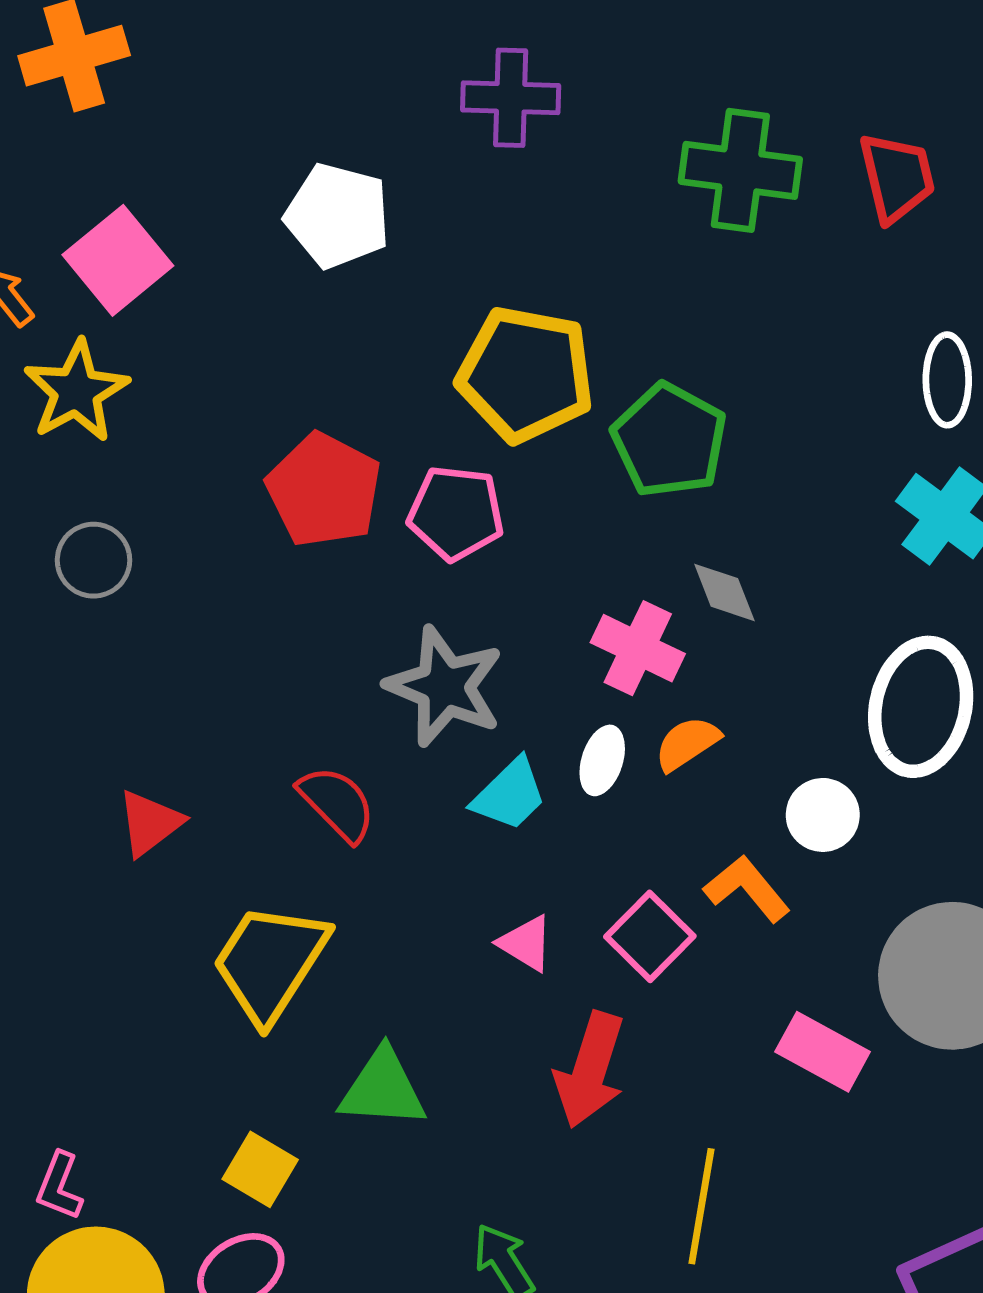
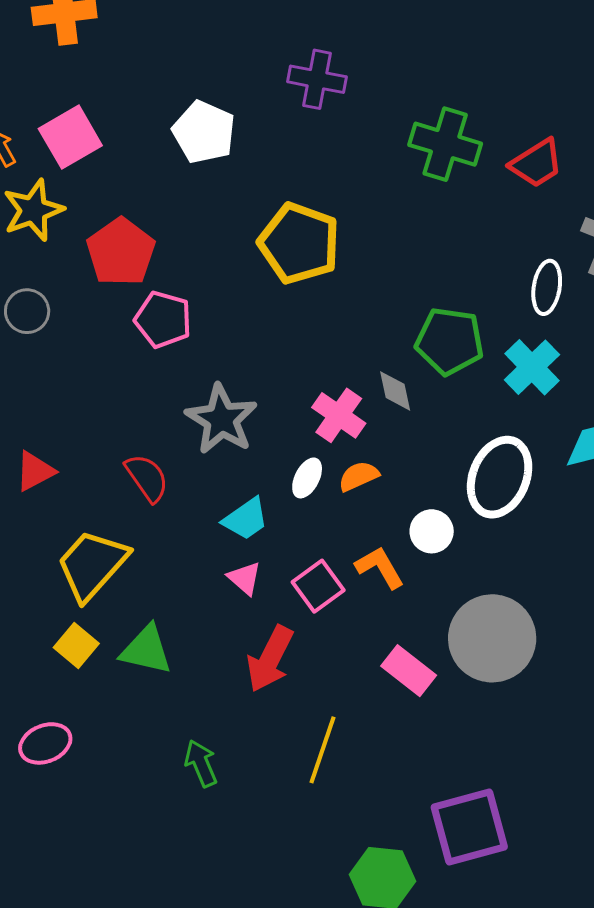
red trapezoid: (897, 177) -> (537, 163), turned 62
green pentagon: (669, 440) -> (450, 341), moved, turned -30
red pentagon: (324, 490) -> (121, 252), moved
pink pentagon: (456, 513) -> (163, 320), moved
cyan trapezoid: (510, 795) -> (246, 519), moved
yellow square: (260, 1169) -> (76, 645), moved

